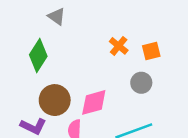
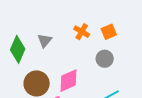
gray triangle: (57, 16) -> (45, 41), moved, turned 42

